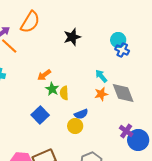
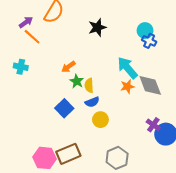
cyan arrow: (101, 76) -> (127, 68), size x1.6
blue semicircle: (81, 114) -> (92, 102), moved

